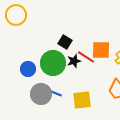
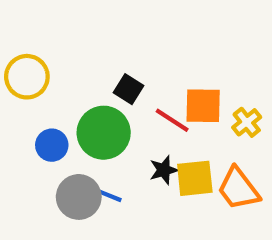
yellow circle: (16, 15) -> (27, 77), moved
black star: (74, 61) -> (164, 170), moved
yellow square: (82, 100) -> (195, 178), moved

